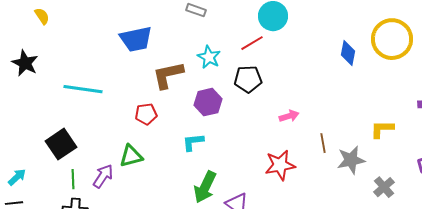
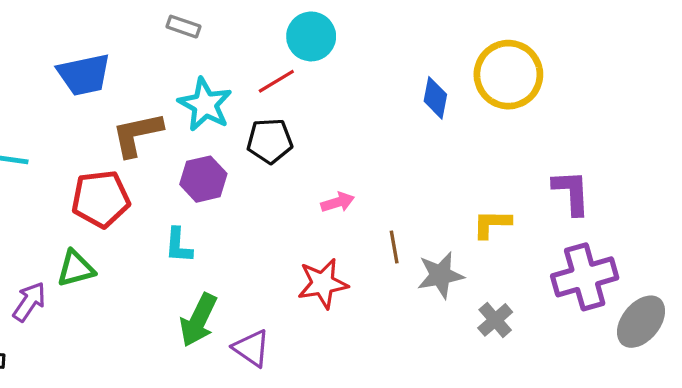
cyan star: (209, 57) -> (205, 104), size x1.4
red pentagon: (146, 114) -> (101, 199), size x1.6
cyan L-shape: (193, 142) -> (179, 245), turned -80

